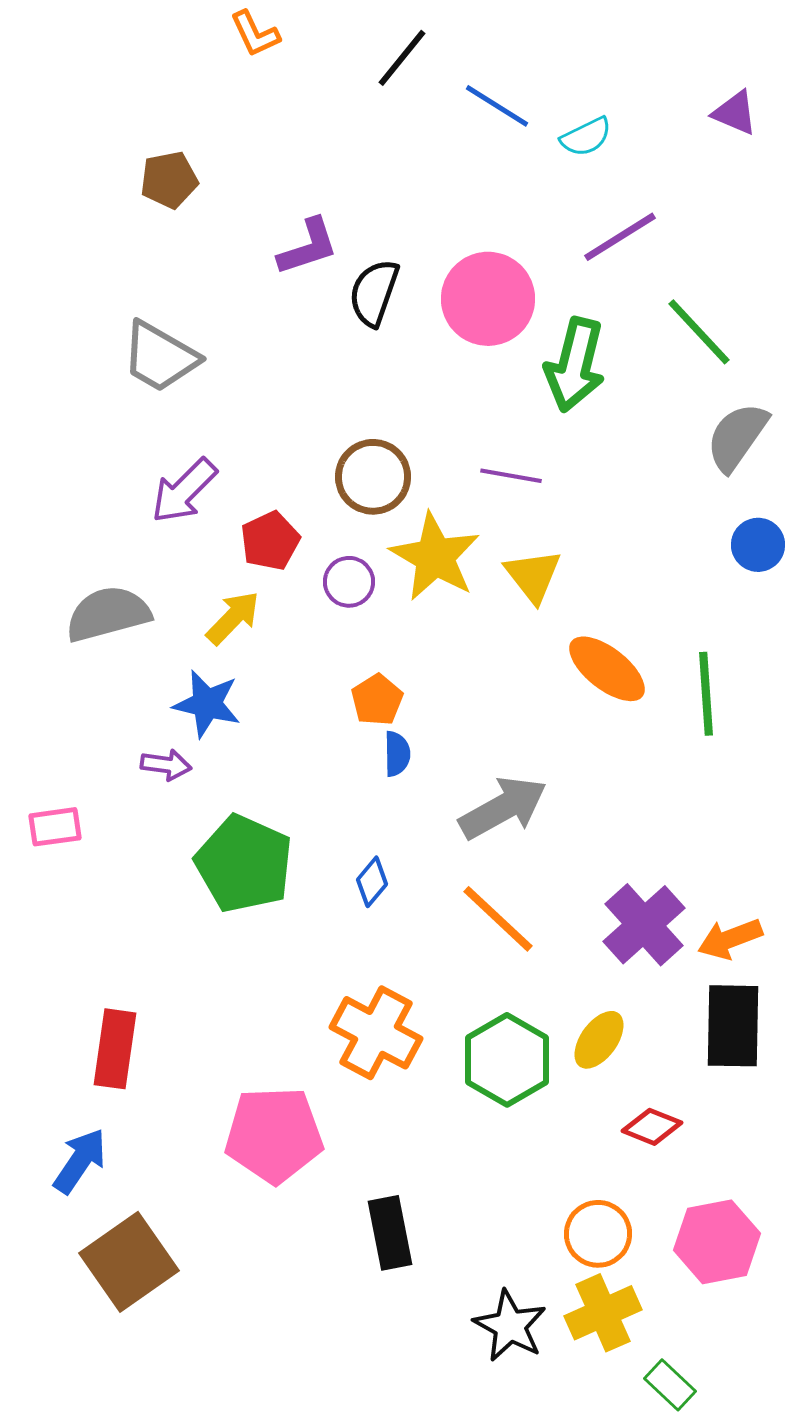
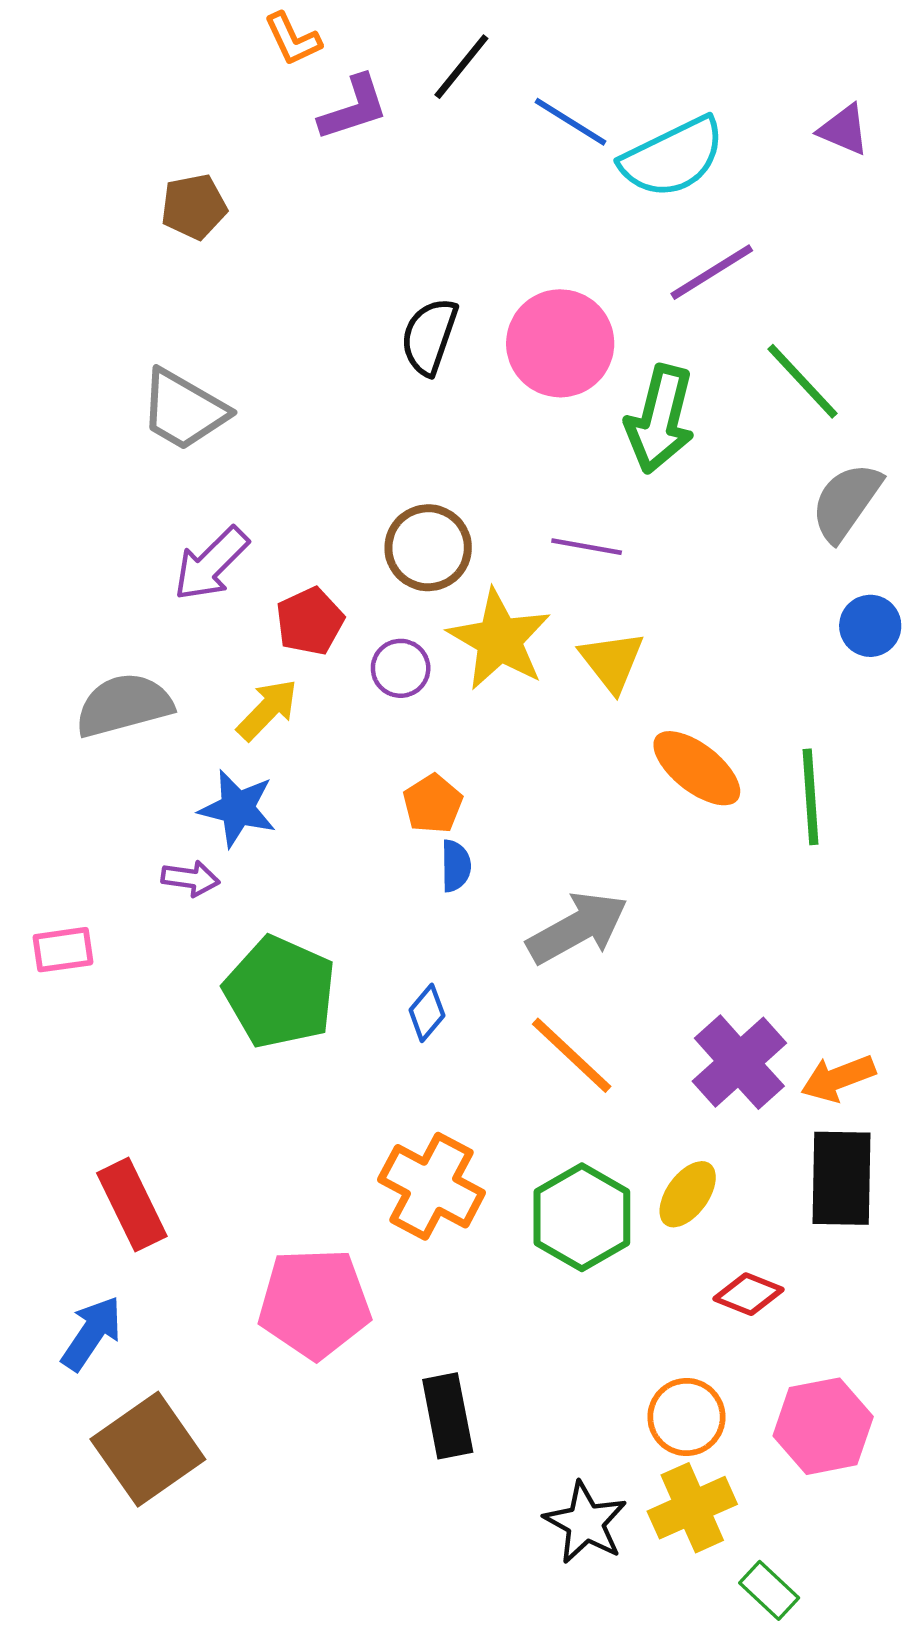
cyan semicircle: (586, 137) -> (673, 157), size x1.8
purple L-shape: (308, 247) -> (353, 108), moved
red rectangle: (115, 1049) -> (132, 1205), turned -34

